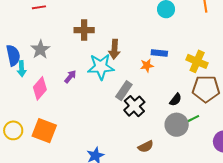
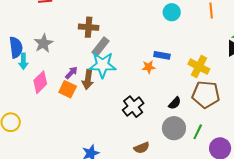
brown arrow: (114, 49) -> (88, 79), moved
gray rectangle: (124, 91) -> (100, 47), moved
green line: (192, 119) -> (198, 132), moved, turned -42
orange square: (44, 131) -> (68, 89), moved, size x0.7

